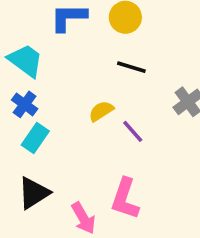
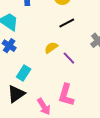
black line: (131, 67) -> (67, 23), turned -42
cyan rectangle: (35, 138) -> (24, 73), moved

